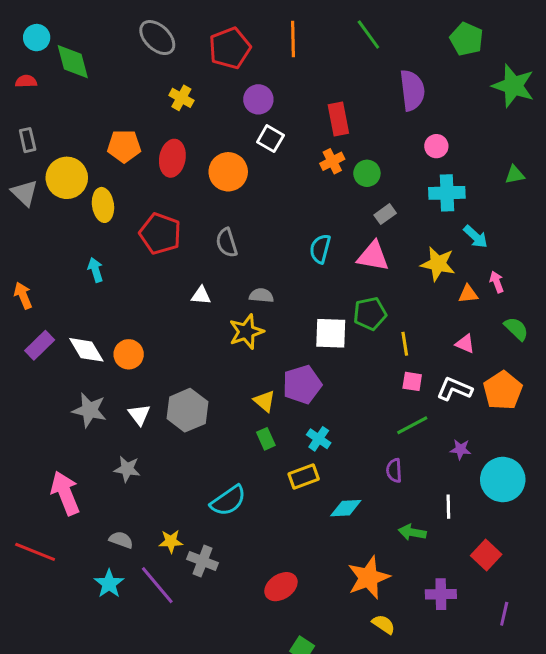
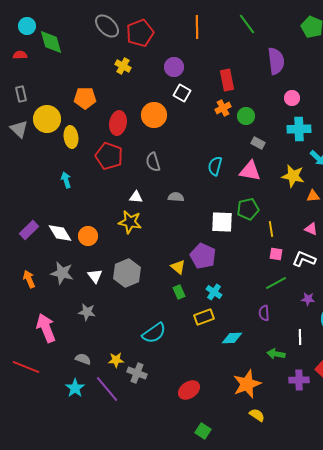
red pentagon: (230, 48) -> (140, 33), moved
red ellipse: (172, 158) -> (118, 123), moved
gray rectangle: (385, 214) -> (258, 143), turned 64
orange arrow: (23, 295) -> (29, 279), moved
yellow star: (246, 332) -> (130, 222), moved, turned 30
purple pentagon: (302, 384) -> (203, 256), turned -30
purple cross: (441, 594) -> (299, 380), moved

